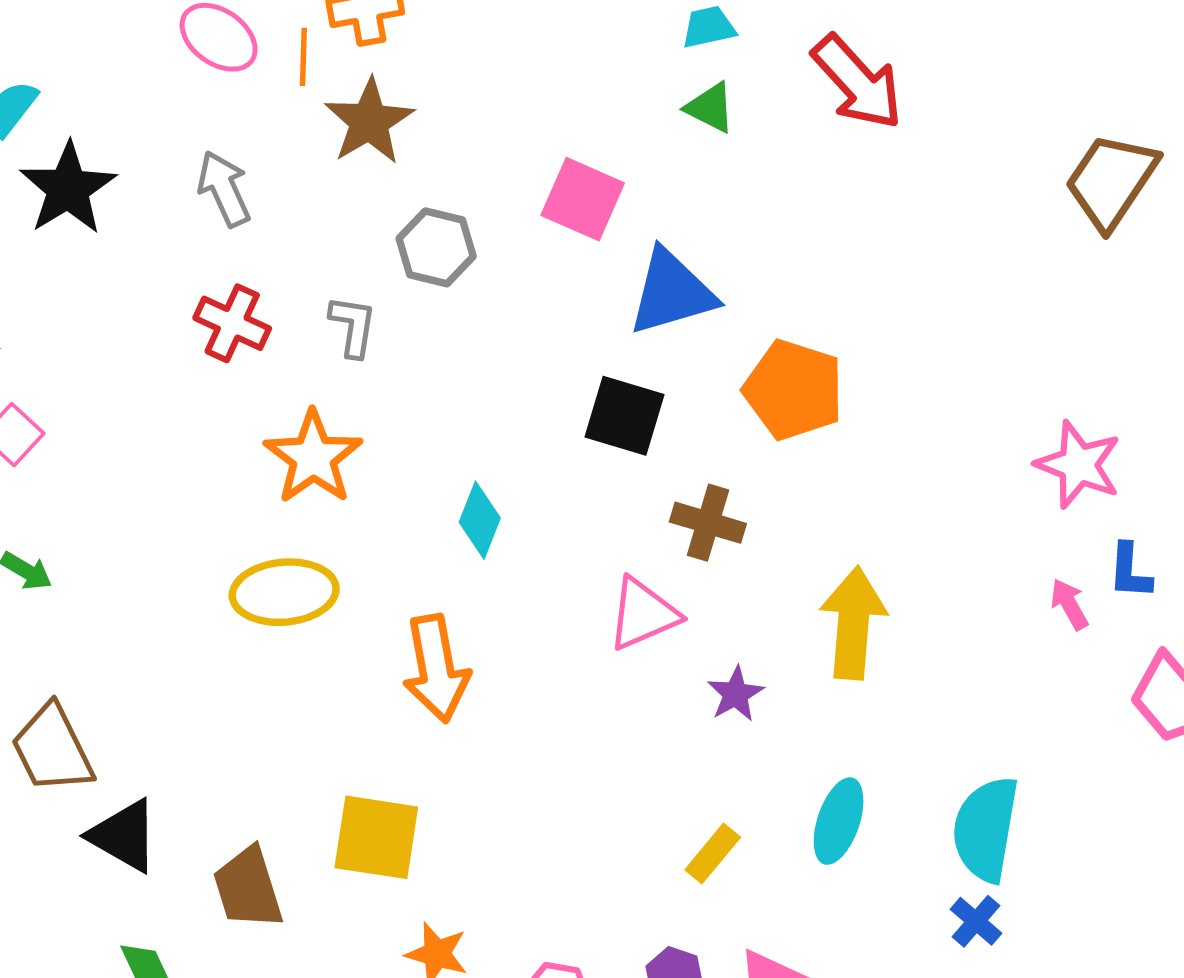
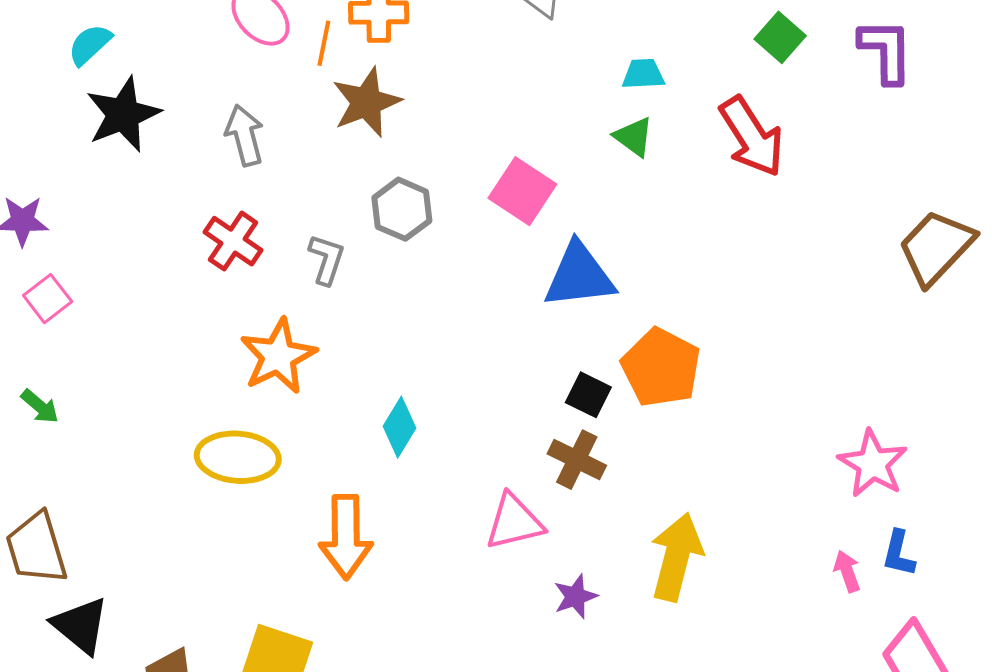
black square: (625, 416) -> (588, 395), moved, size x0.7

